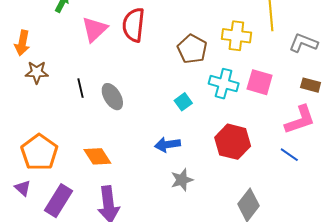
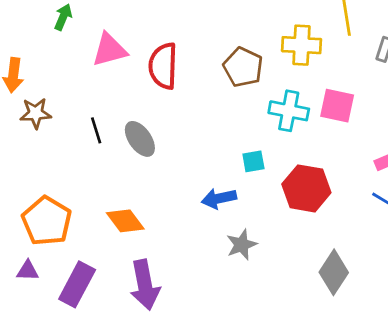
red semicircle: (134, 25) -> (163, 66), moved
pink triangle: (95, 29) -> (109, 50), turned 32
cyan square: (183, 102) -> (253, 161), moved, turned 30
purple triangle: (23, 188) -> (28, 271), turned -36

